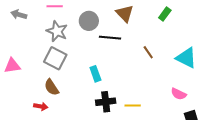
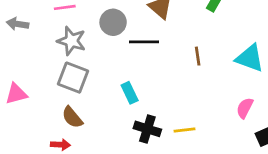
brown line: (148, 52) -> (198, 56), turned 32
pink semicircle: (179, 94) -> (245, 108), turned 98
black cross: (106, 102) -> (147, 129), turned 30

